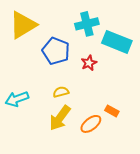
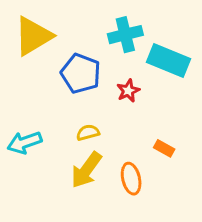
orange rectangle: (112, 111) -> (164, 148), moved
orange ellipse: (91, 124) -> (131, 179), turned -65

